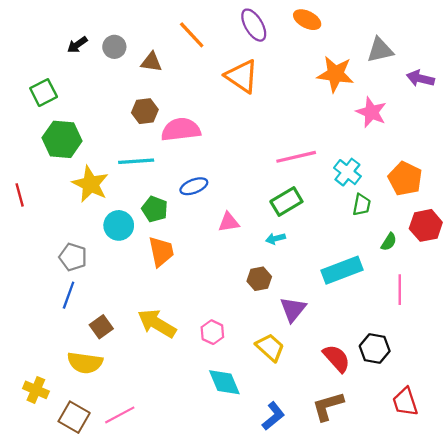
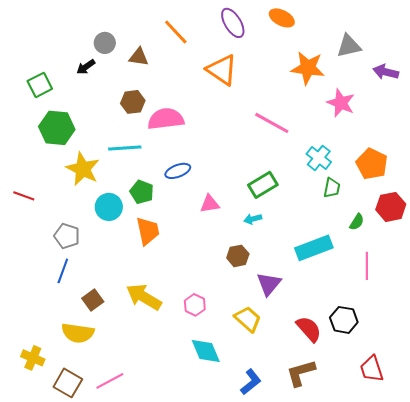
black arrow: (77, 45) -> (86, 67), moved
pink line: (296, 157) -> (272, 123), moved, turned 42
red line: (20, 195) -> (24, 196), moved, turned -55

